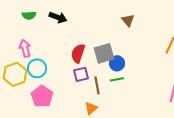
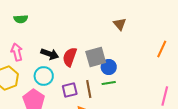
black arrow: (58, 17) -> (50, 54), moved
cyan circle: (37, 68) -> (44, 76), moved
purple square: (81, 74) -> (70, 90), moved

